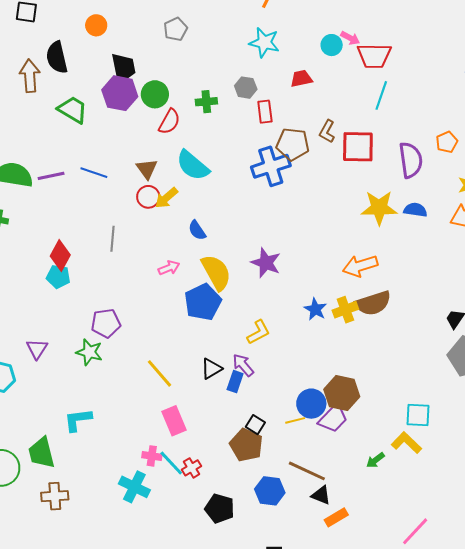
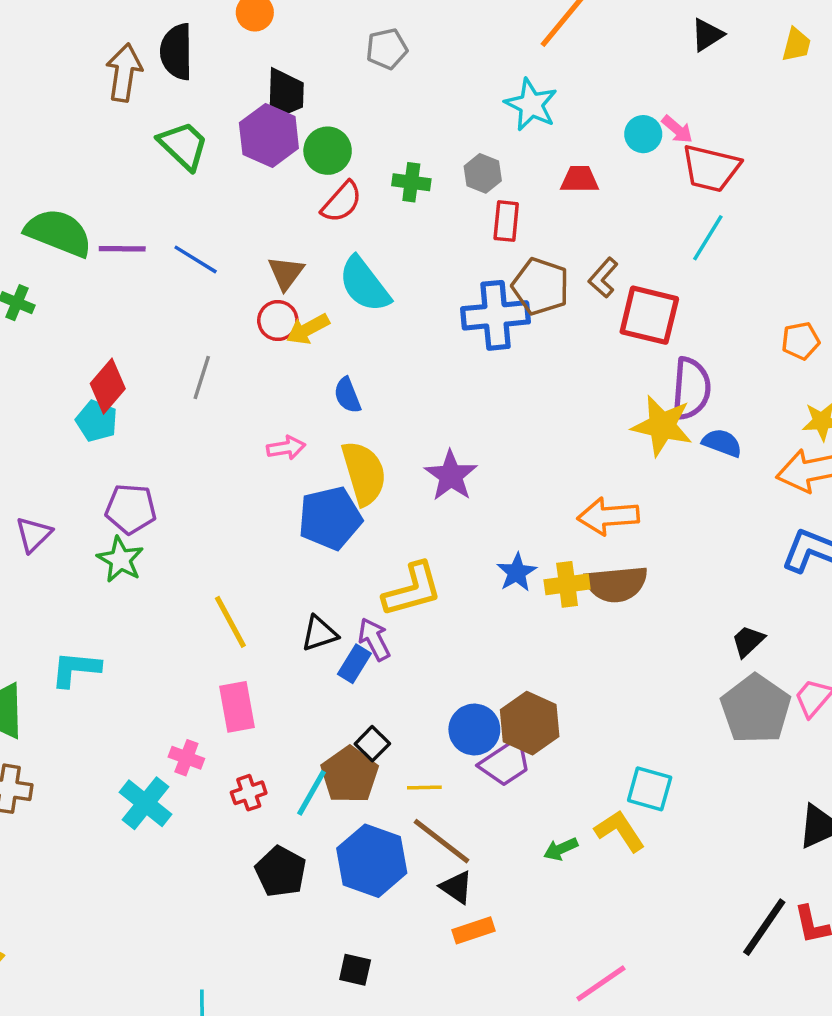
purple semicircle: (411, 160) -> (691, 389), moved
purple pentagon: (106, 323) -> (131, 509), moved
yellow L-shape: (258, 332) -> (412, 590), size x1.4
yellow line: (295, 420) -> (424, 787), moved
cyan line: (171, 463) -> (312, 793), moved, turned 60
blue hexagon: (270, 491) -> (372, 861), size x1.4

